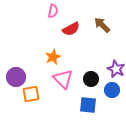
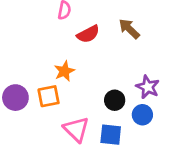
pink triangle: (63, 79) -> (76, 129), moved
orange square: (31, 94) -> (49, 96), moved

